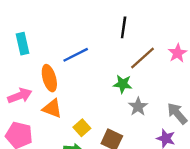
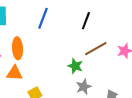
blue line: (76, 55) -> (43, 18), moved, turned -55
orange triangle: (52, 108) -> (14, 73), turned -30

